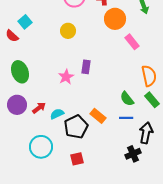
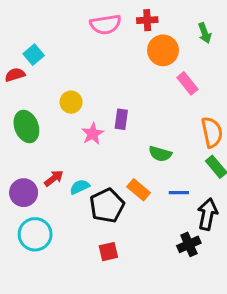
yellow circle: (68, 31) -> (71, 102), moved
red semicircle: (12, 36) -> (15, 75), turned 120
green semicircle: (127, 99) -> (160, 154), moved, turned -35
purple circle: (17, 105) -> (24, 193), moved
cyan circle: (41, 147) -> (35, 234), moved

